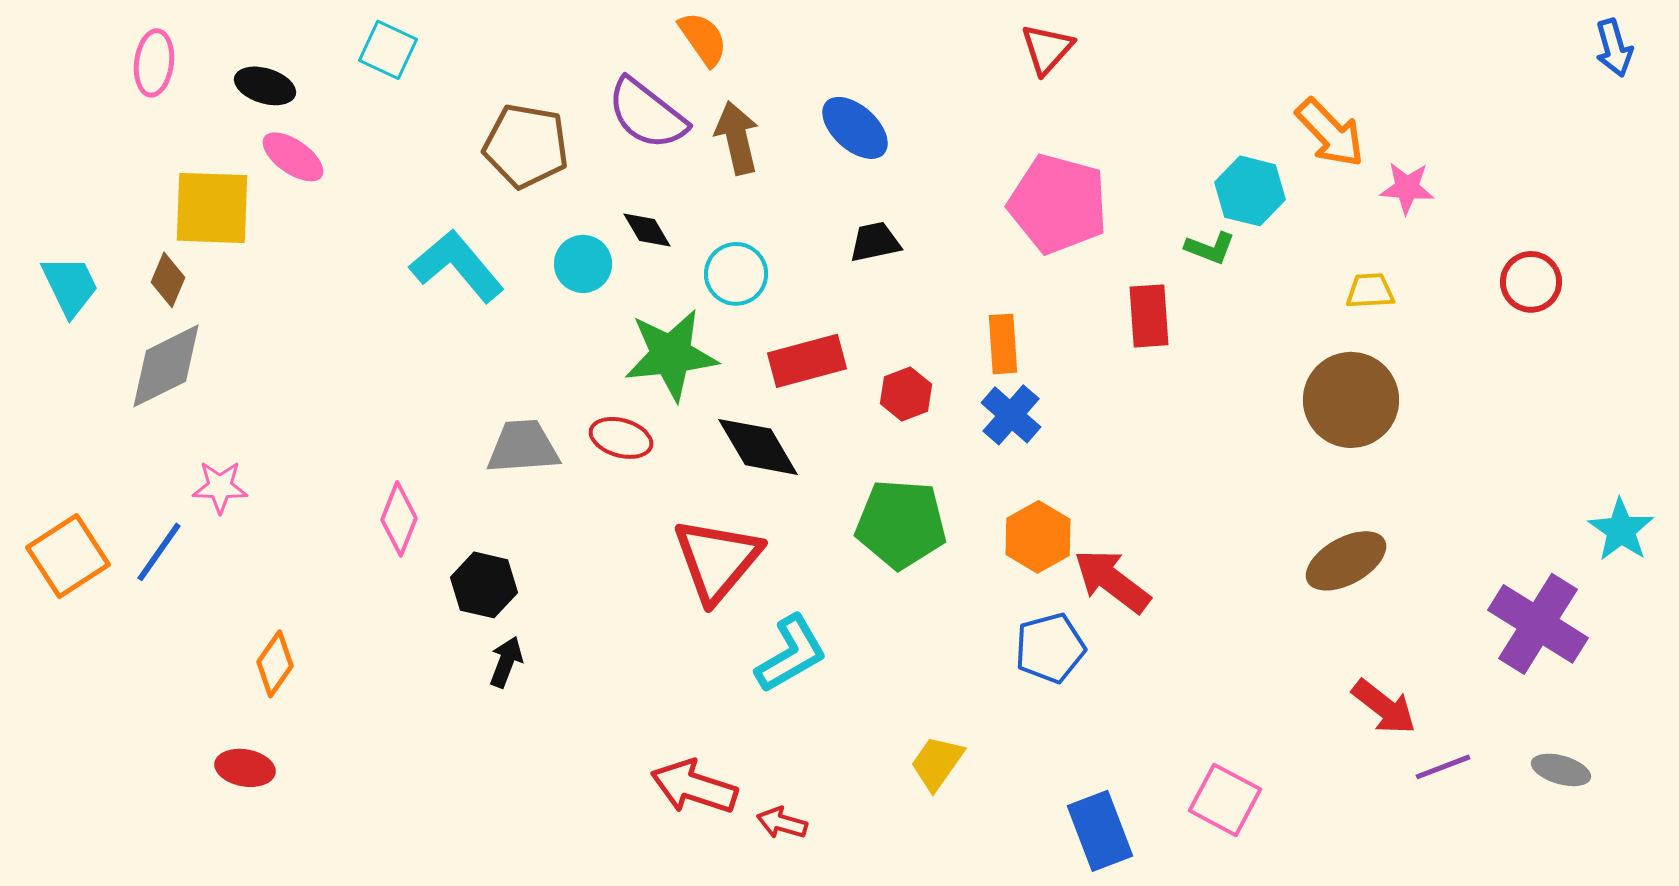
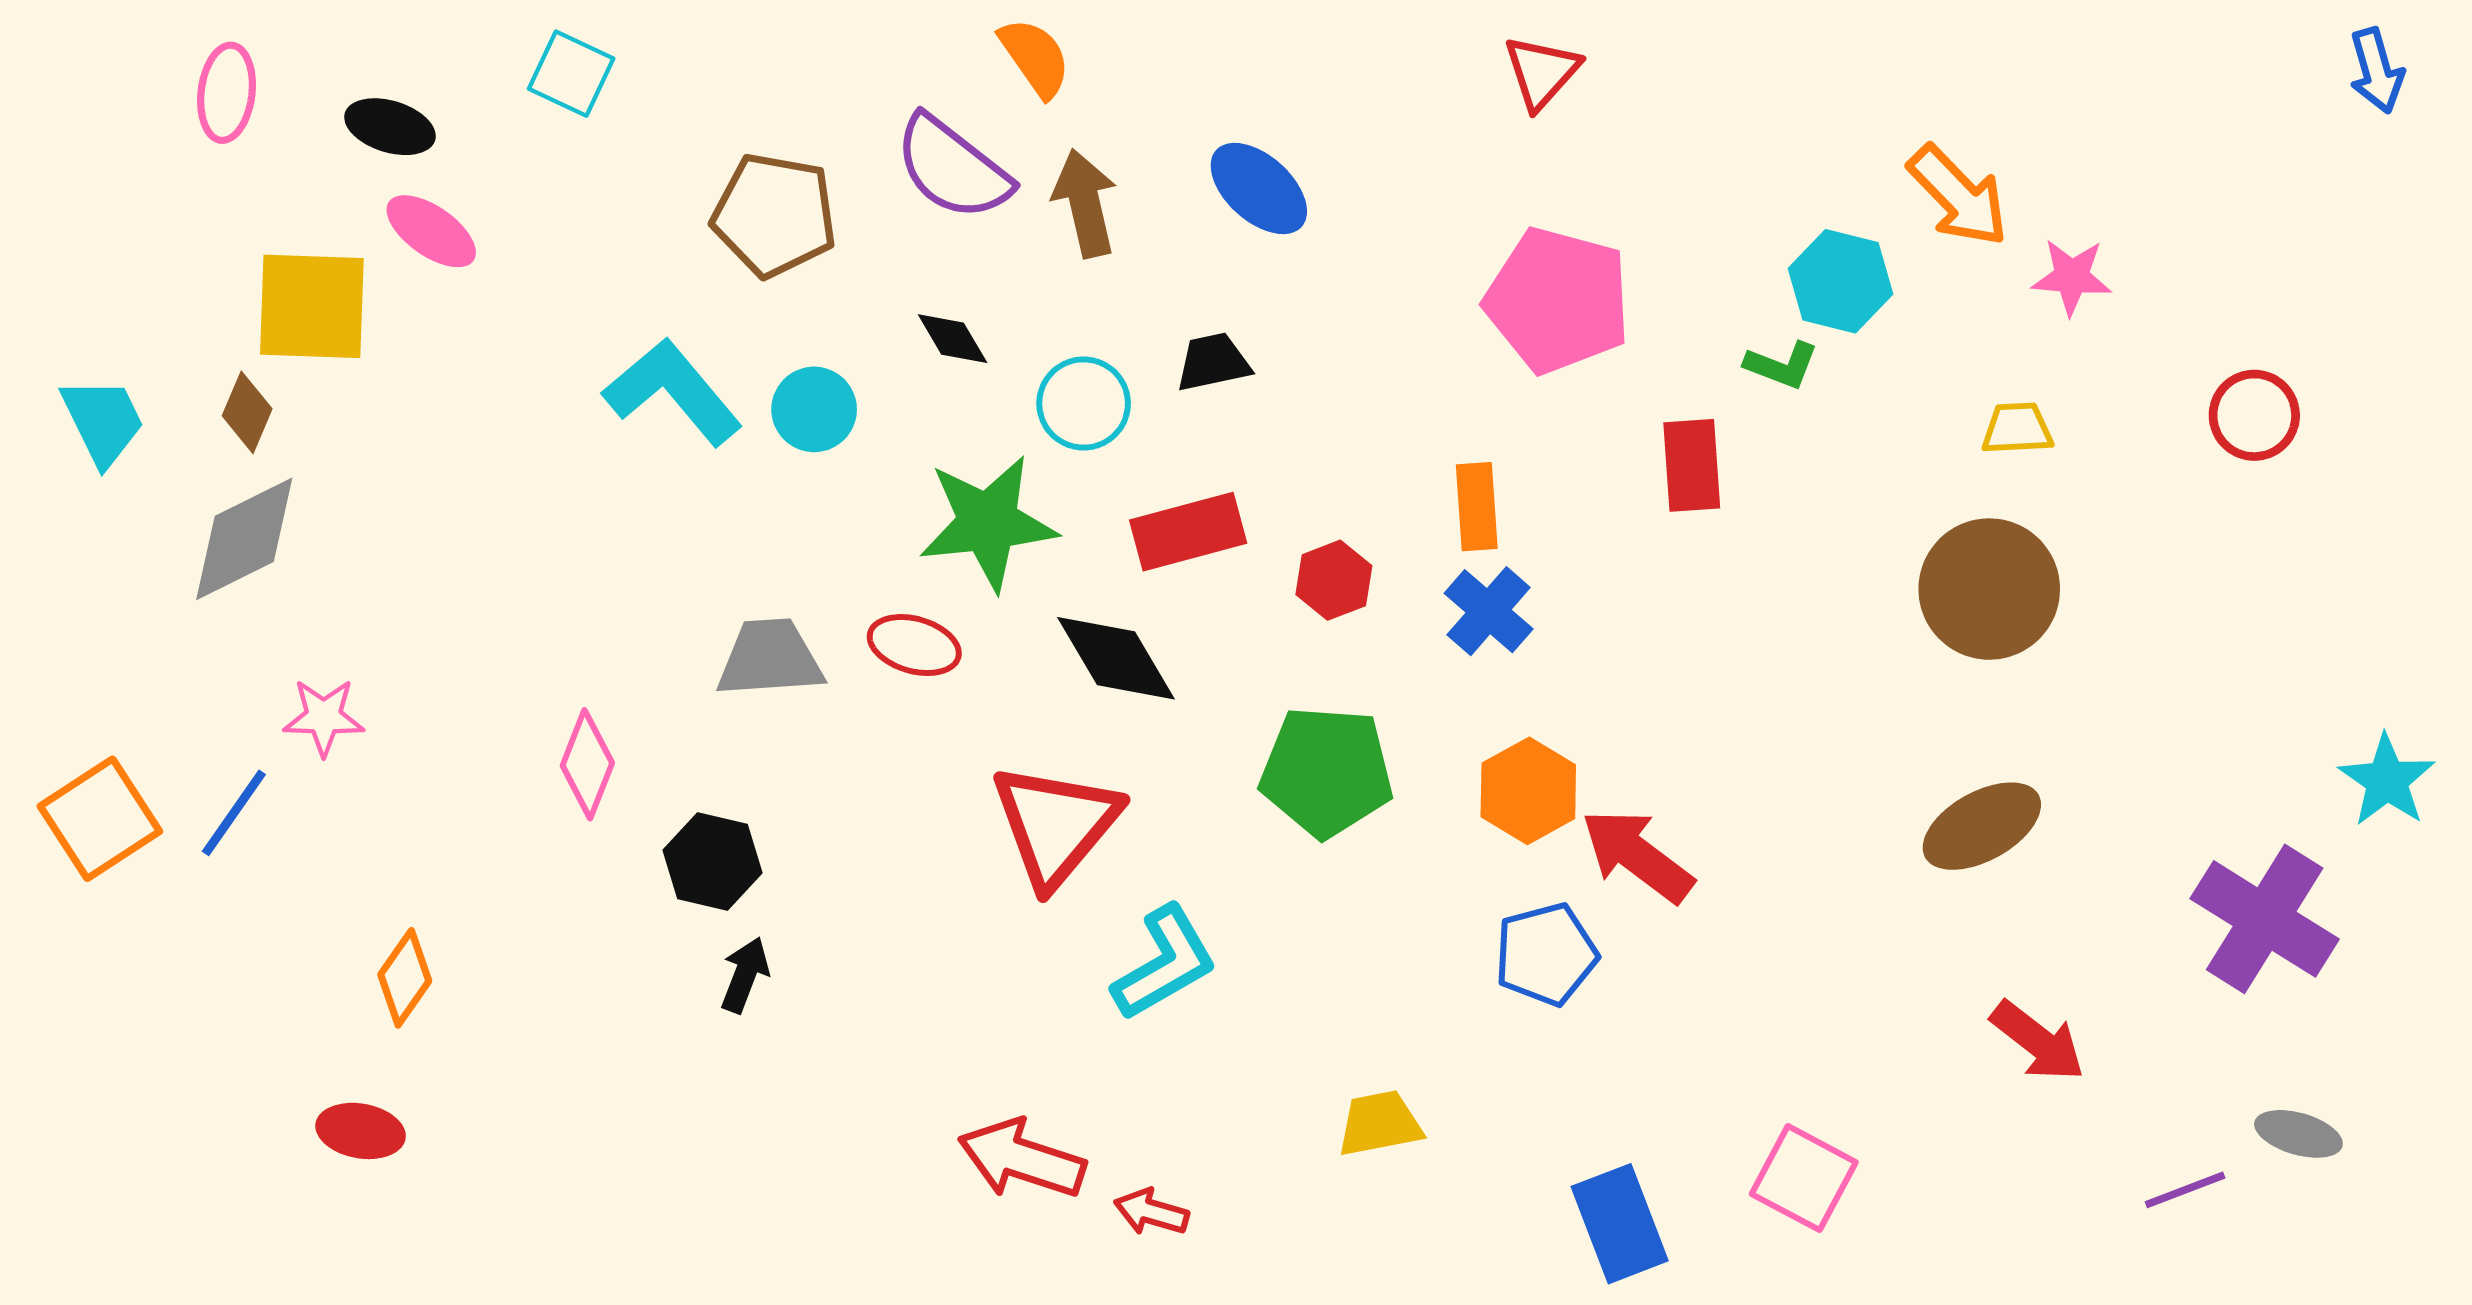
black trapezoid: (875, 242) -> (1213, 362), moved
cyan circle: (583, 264) -> (814, 409), moved
yellow trapezoid: (937, 763) -> (1380, 1124), turned 44
purple line: (1443, 767) -> (2185, 1190), moved

